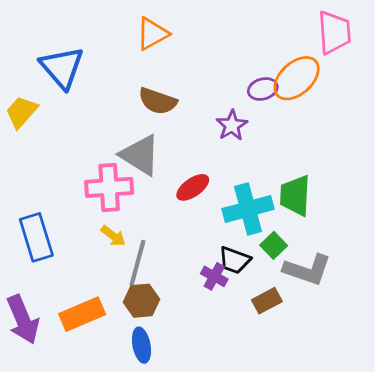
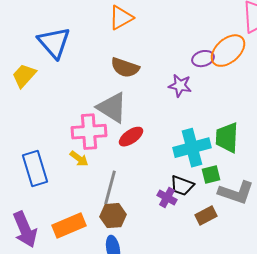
purple star: (232, 125) -> (180, 86), turned -30
red ellipse: (193, 187) -> (131, 137), moved
yellow arrow: (113, 236) -> (79, 159), moved
green square: (274, 245) -> (211, 175), turned 30

